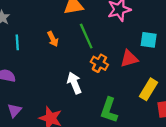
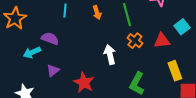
cyan square: (149, 40) -> (182, 27), turned 35
yellow rectangle: (149, 89) -> (175, 71), turned -60

